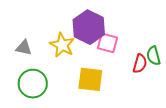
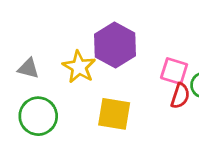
pink square: (107, 43) -> (174, 71), moved

